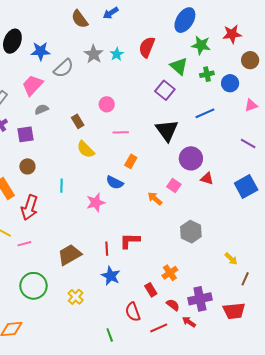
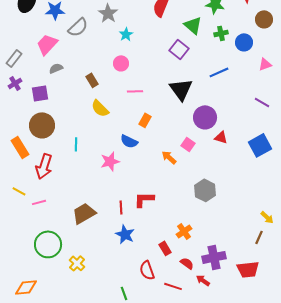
cyan star: (117, 54) -> (126, 34), moved
brown circle: (27, 166) -> (42, 125), size x1.6
yellow arrow: (231, 259) -> (267, 217), moved
yellow cross: (76, 297) -> (77, 263), moved
red line: (159, 328) -> (173, 286), turned 42

